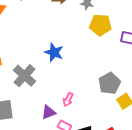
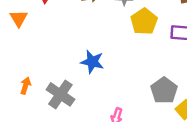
yellow pentagon: (100, 25) -> (144, 21), turned -30

